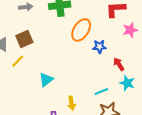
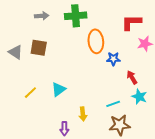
orange ellipse: (81, 30) -> (96, 41), turned -40
brown square: (24, 39) -> (39, 48), turned 30
yellow line: (18, 61) -> (30, 93), moved

